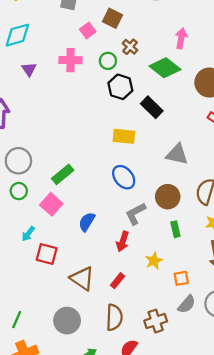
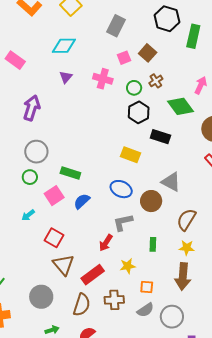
black rectangle: (152, 107) -> (160, 137), turned -42
green rectangle: (63, 174) -> (70, 173), turned 42
blue ellipse: (124, 177) -> (121, 189), turned -40
brown circle: (168, 197) -> (151, 201), moved
blue semicircle: (87, 222) -> (82, 201), moved
red square: (47, 254) -> (54, 238), moved
red rectangle: (118, 281) -> (93, 275), size x1.6
brown cross: (156, 321) -> (114, 300), moved

